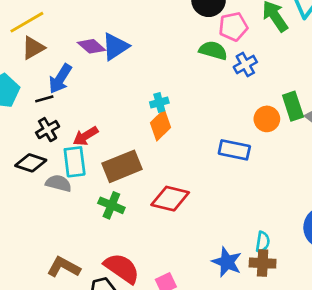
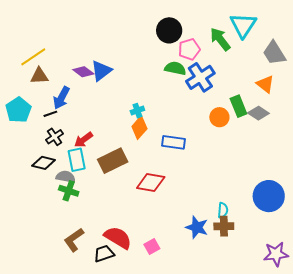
brown triangle: (33, 48) -> (39, 76), turned 30
blue cross: (245, 65) -> (200, 77), size x1.6
blue rectangle: (234, 150) -> (174, 142), moved
green cross: (111, 205) -> (69, 191), moved
brown L-shape: (64, 267) -> (74, 240), turned -60

